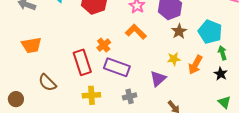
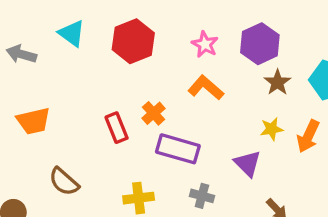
red rectangle: (82, 62) -> (117, 128), moved, size x0.7
purple triangle: (158, 79) -> (248, 163), turned -30
gray cross: (130, 96) -> (202, 196), turned 32

